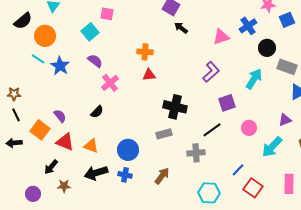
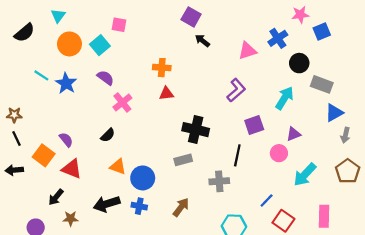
orange circle: (45, 36) -> (69, 44), moved
purple triangle: (285, 120) -> (294, 134), moved
black line: (212, 130) -> (237, 155), turned -42
orange triangle: (91, 146) -> (118, 167), moved

